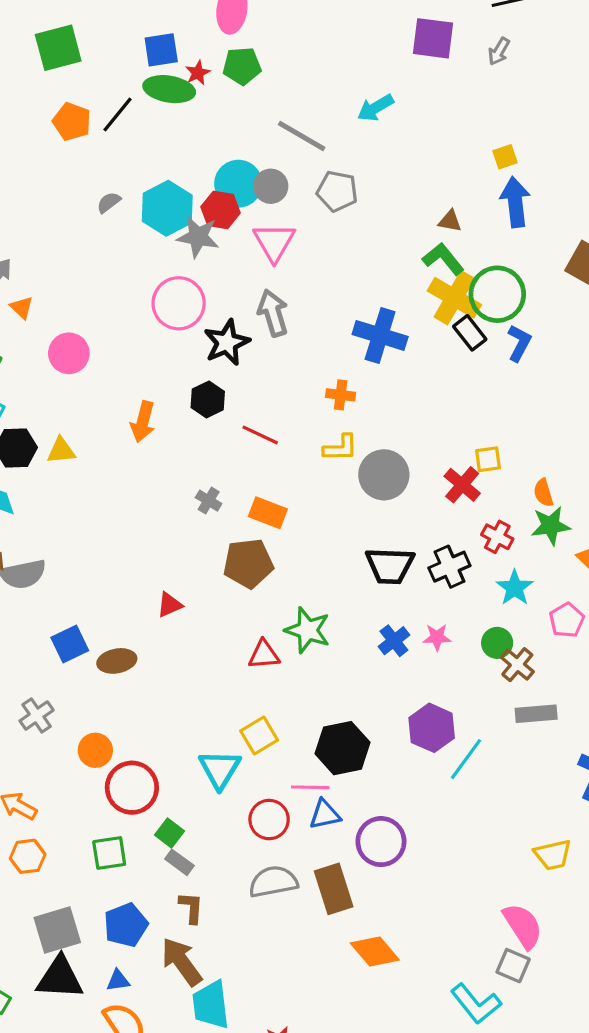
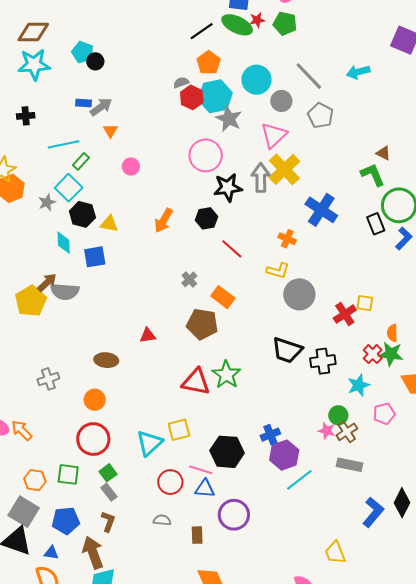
orange pentagon: (72, 122) -> (209, 63), moved
cyan circle: (238, 184) -> (257, 80), moved
red hexagon: (221, 210) -> (192, 97), moved
yellow cross: (454, 298) -> (284, 169), moved
pink circle: (69, 353) -> (131, 166), size x0.7
red cross: (497, 537) -> (373, 354), moved
pink star: (437, 637) -> (327, 431), moved
blue cross: (394, 641) -> (270, 435), moved
blue square: (70, 644) -> (95, 257), moved
red triangle: (264, 655) -> (196, 382), size x1.4
orange circle: (95, 750) -> (95, 400), moved
yellow trapezoid: (553, 855) -> (335, 553), turned 65
orange hexagon: (28, 856) -> (35, 480), moved
gray semicircle: (273, 882) -> (162, 520), size x0.6
brown rectangle: (334, 889) -> (197, 535), size x0.6
gray square: (57, 930) -> (24, 512), turned 32

